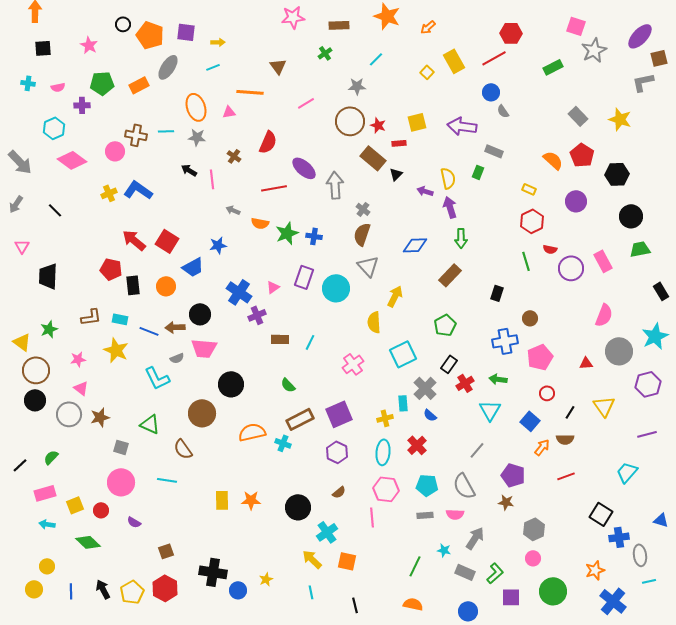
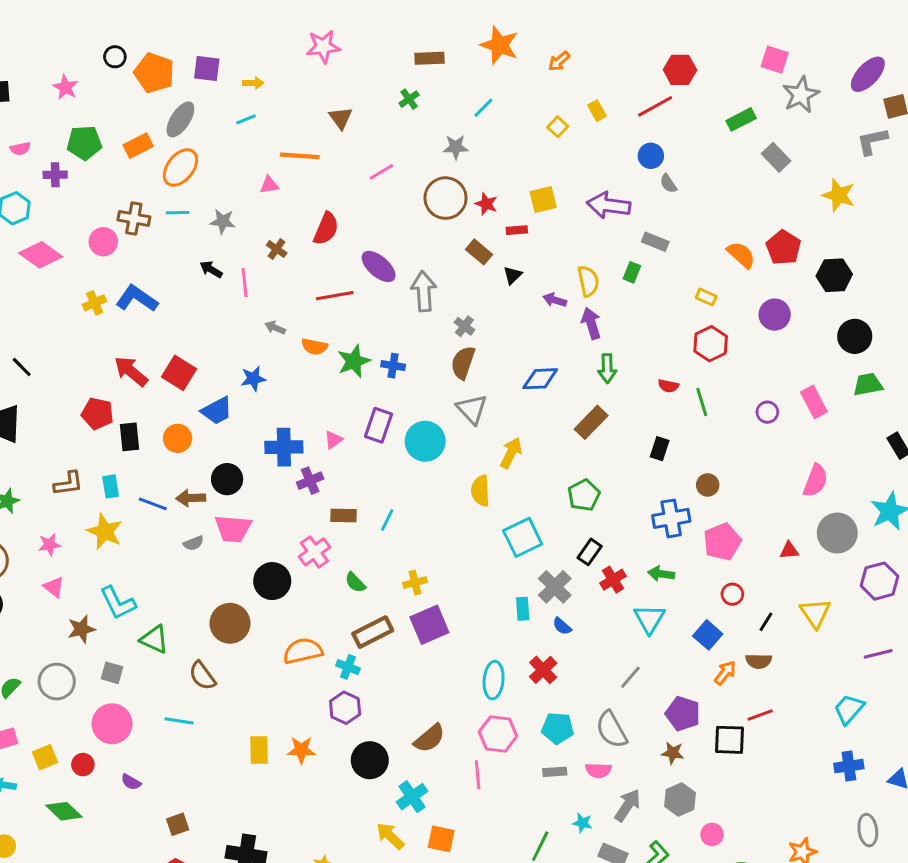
pink star: (293, 17) -> (323, 47), moved
yellow rectangle: (454, 61) -> (597, 111), size x0.6
orange ellipse: (196, 107) -> (180, 167), moved, turned 56
gray rectangle: (578, 116) -> (776, 157), moved
brown rectangle: (373, 158) -> (479, 252), size x0.7
black line: (55, 210) -> (22, 367), moved
red semicircle: (550, 249) -> (668, 386), moved
purple circle: (571, 268) -> (767, 412), size x0.6
blue cross: (239, 292) -> (284, 447), turned -35
cyan rectangle: (120, 319) -> (111, 486), turned 70
pink cross: (353, 364) -> (314, 552), moved
cyan L-shape: (157, 378) -> (118, 603), moved
gray circle: (69, 414) -> (57, 682), moved
yellow cross: (385, 418) -> (415, 583), moved
purple hexagon: (337, 452) -> (345, 708), moved
brown semicircle: (339, 492) -> (429, 738), size x1.6
black square: (601, 514) -> (729, 740), moved, turned -30
gray hexagon: (534, 529) -> (680, 800), moved
blue cross: (619, 537) -> (849, 766), moved

